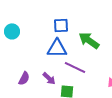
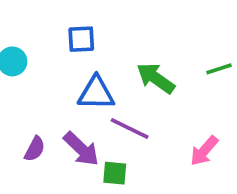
blue square: (61, 25) -> (81, 39), moved
purple arrow: (49, 78) -> (81, 149), size x1.5

